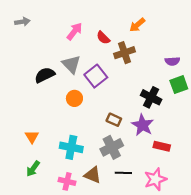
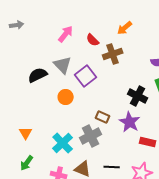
cyan cross: (71, 147) -> (63, 143), turned 35
gray cross: (112, 147) -> (91, 136), moved

